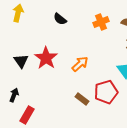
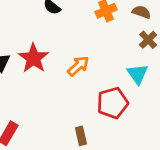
brown rectangle: (82, 99) -> (81, 136), moved, turned 40

